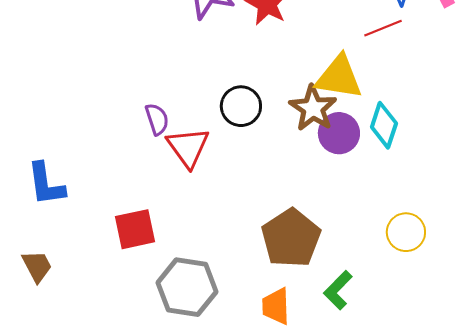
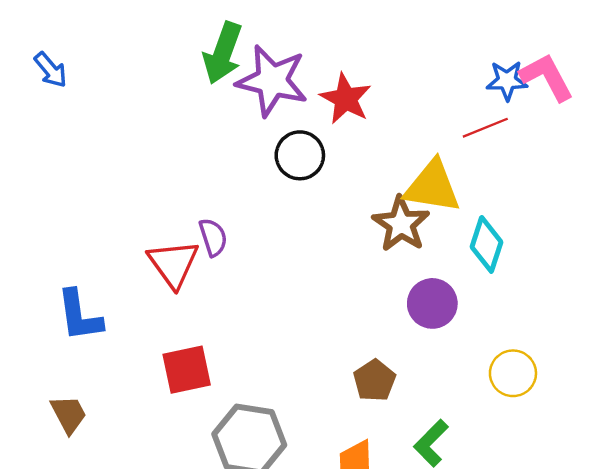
black circle: (241, 106) -> (300, 155), moved
purple circle: (339, 133) -> (432, 303), moved
red triangle: (188, 147) -> (173, 264), moved
brown pentagon: (291, 238) -> (375, 381), size x0.6

